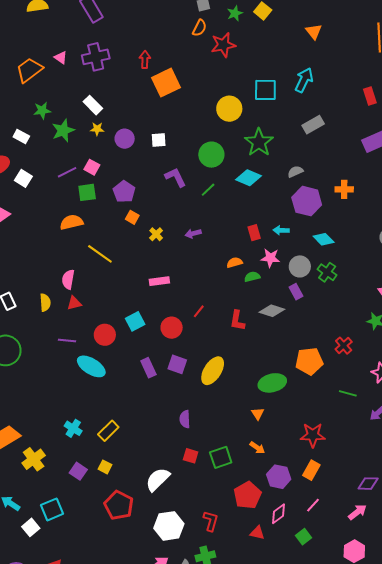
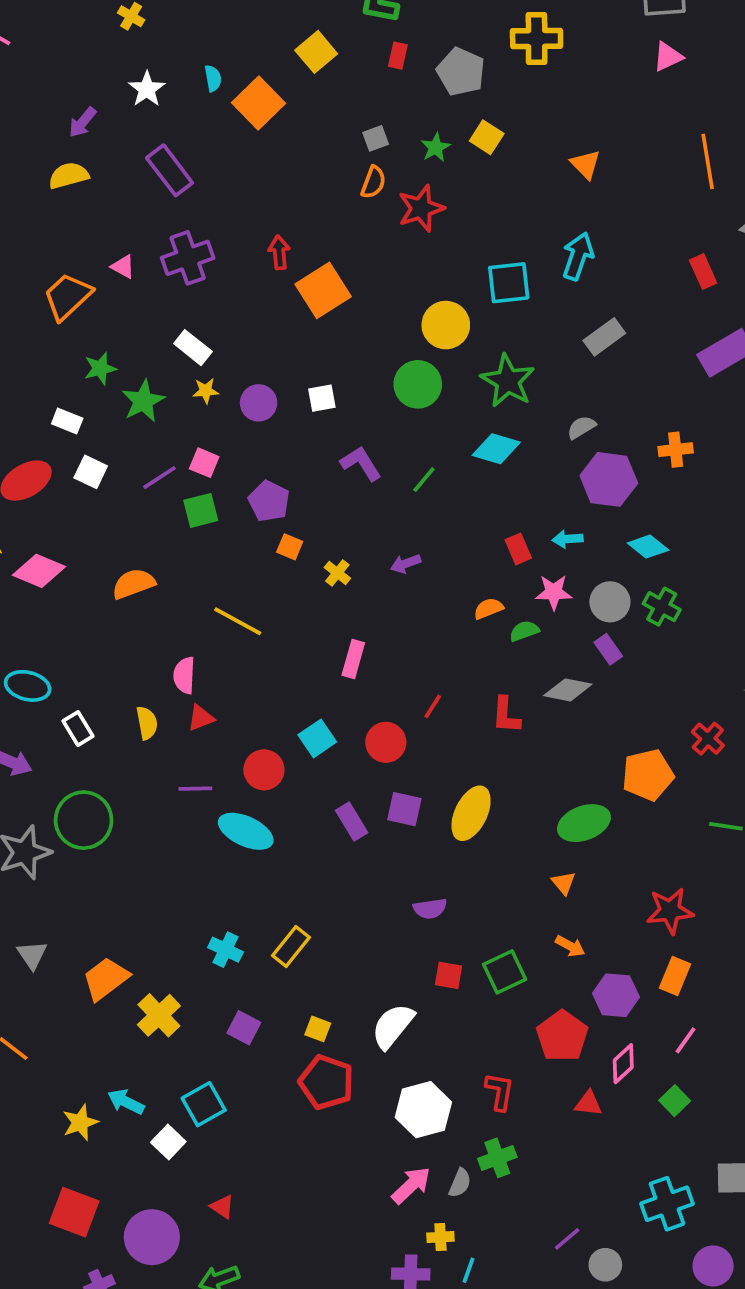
green circle: (211, 155) -> (418, 384), moved
white square: (23, 178) -> (91, 472), moved
orange semicircle: (71, 222) -> (133, 584), moved
pink rectangle: (159, 281) -> (353, 659), turned -60
purple semicircle: (185, 419) -> (430, 909), turned -90
yellow square: (105, 467) -> (318, 1029), moved

